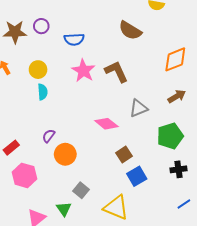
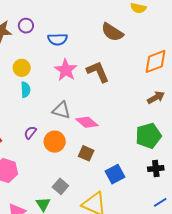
gray triangle: (138, 108) -> (61, 110), moved, turned 36
orange circle: (65, 154) -> (55, 142), moved
brown square: (124, 154) -> (86, 153), moved, turned -35

